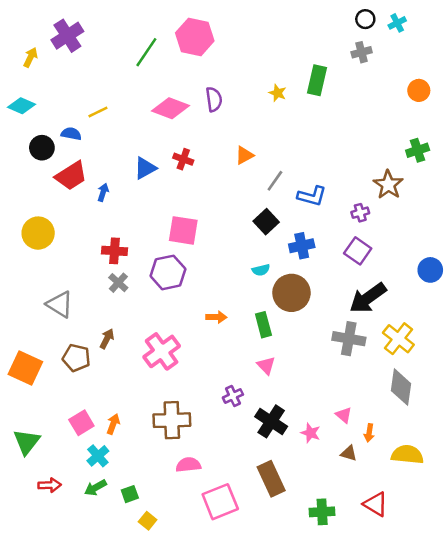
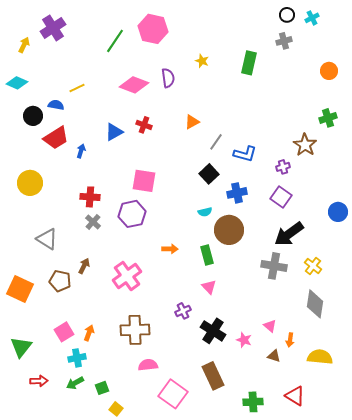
yellow star: (277, 93) -> (202, 61), moved
yellow cross: (398, 339) -> (313, 266), size x0.7
cyan cross: (98, 456) -> (77, 358), turned 30
pink square: (220, 502) -> (173, 394), turned -32

